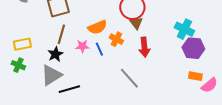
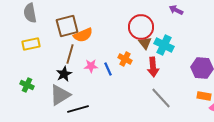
orange semicircle: (97, 27) -> (83, 35), moved
cyan cross: (184, 29) -> (164, 45), moved
yellow rectangle: (22, 44) -> (31, 44), moved
gray line: (129, 78) -> (161, 98), moved

